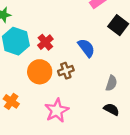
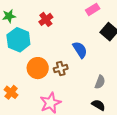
red cross: (45, 42) -> (46, 19), moved

